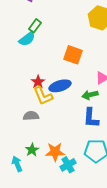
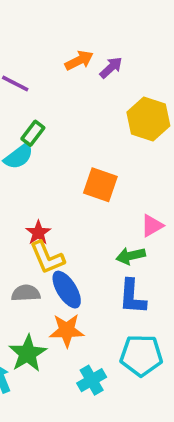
blue ellipse: (60, 86) -> (67, 290), moved, turned 75
green star: (32, 150) -> (28, 354), size x1.5
orange star: (55, 152) -> (67, 330), moved

